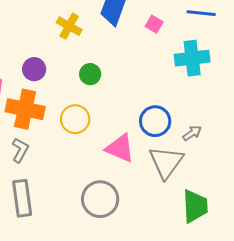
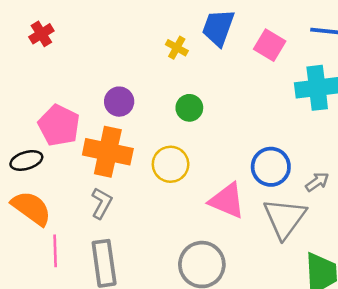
pink square: (154, 24) -> (270, 45), size x1.4
yellow cross: (69, 26) -> (177, 48), moved, size x0.7

